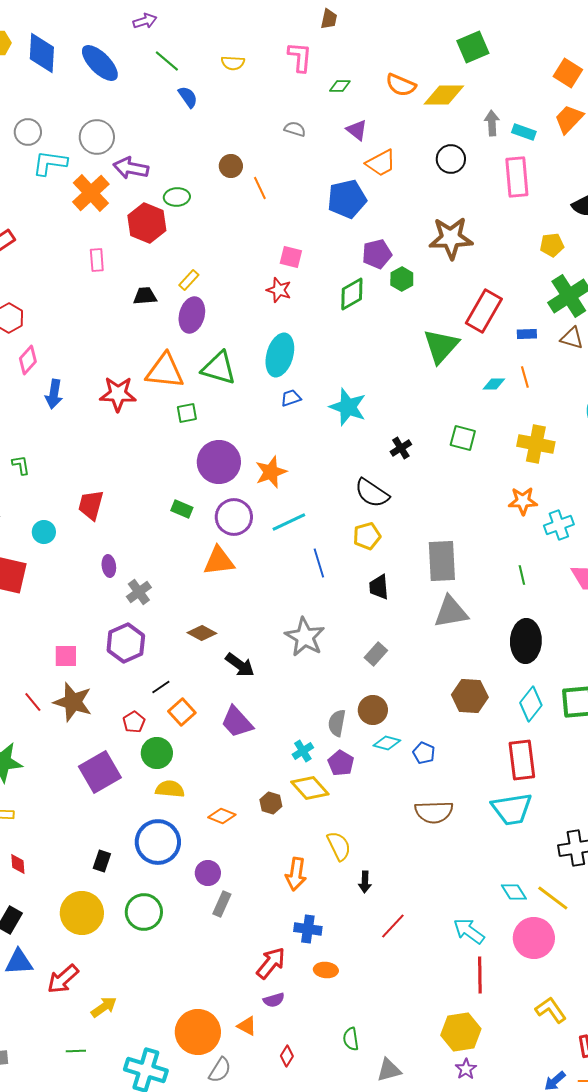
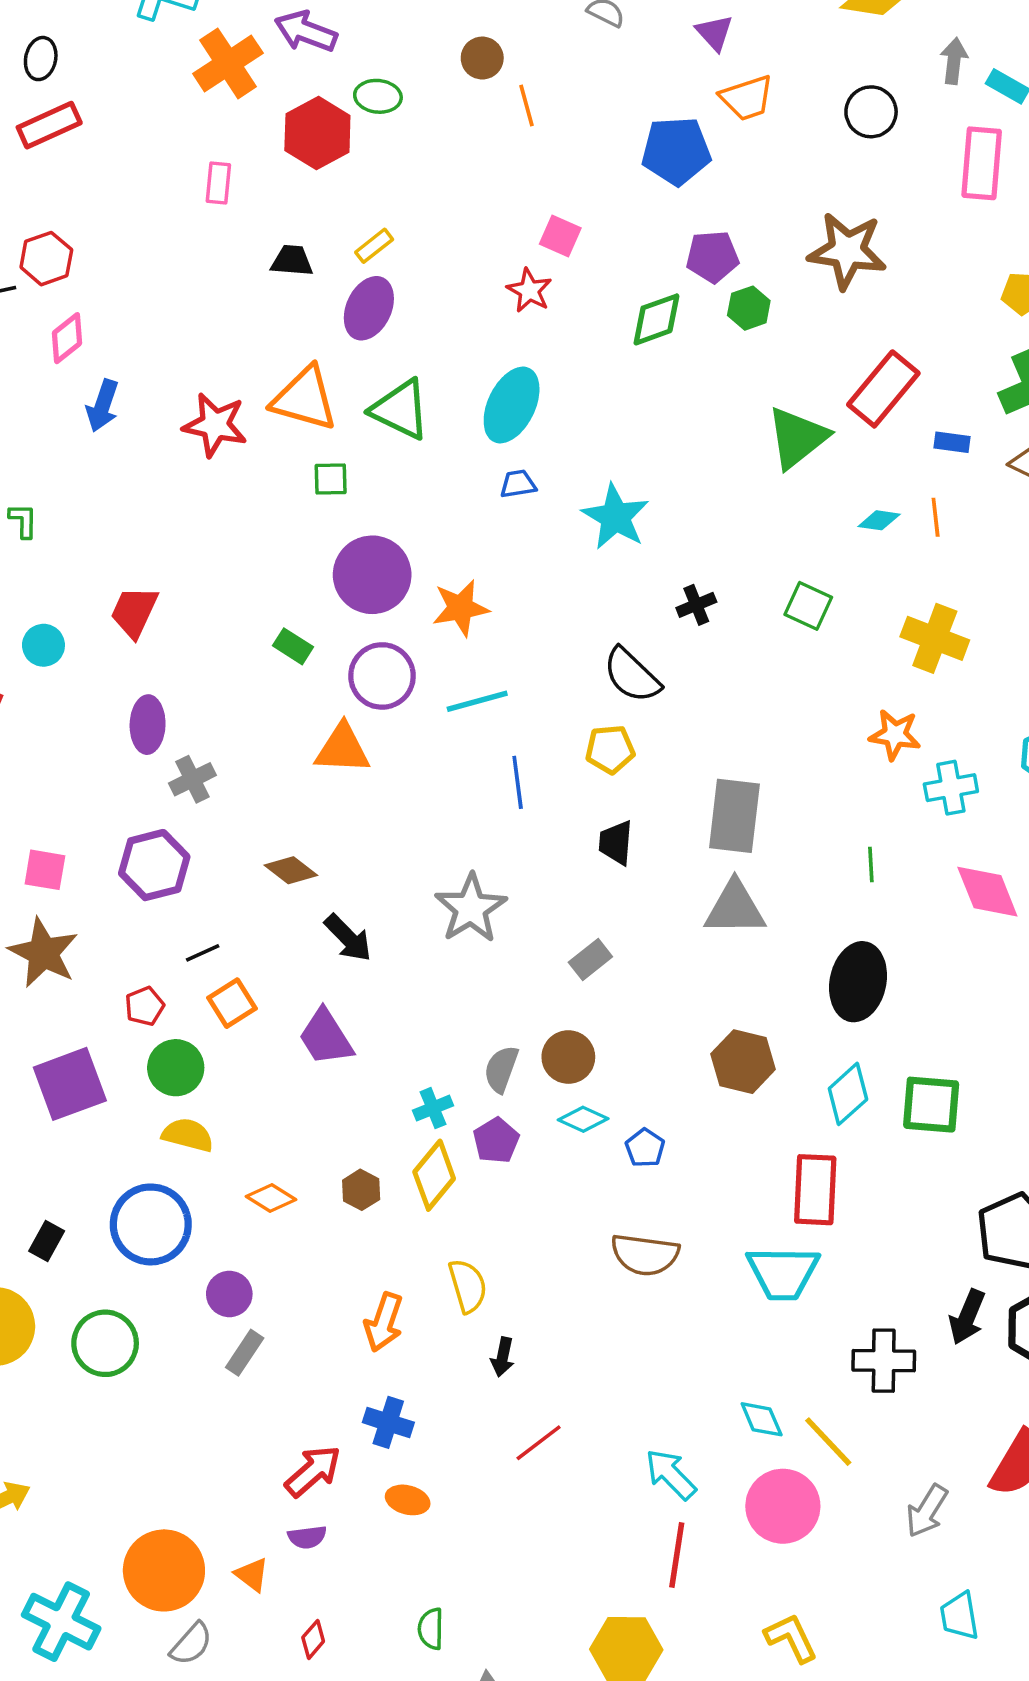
purple ellipse: (109, 566) -> (148, 725), size x1.4
yellow diamond: (310, 788) -> (434, 1175), turned 72

